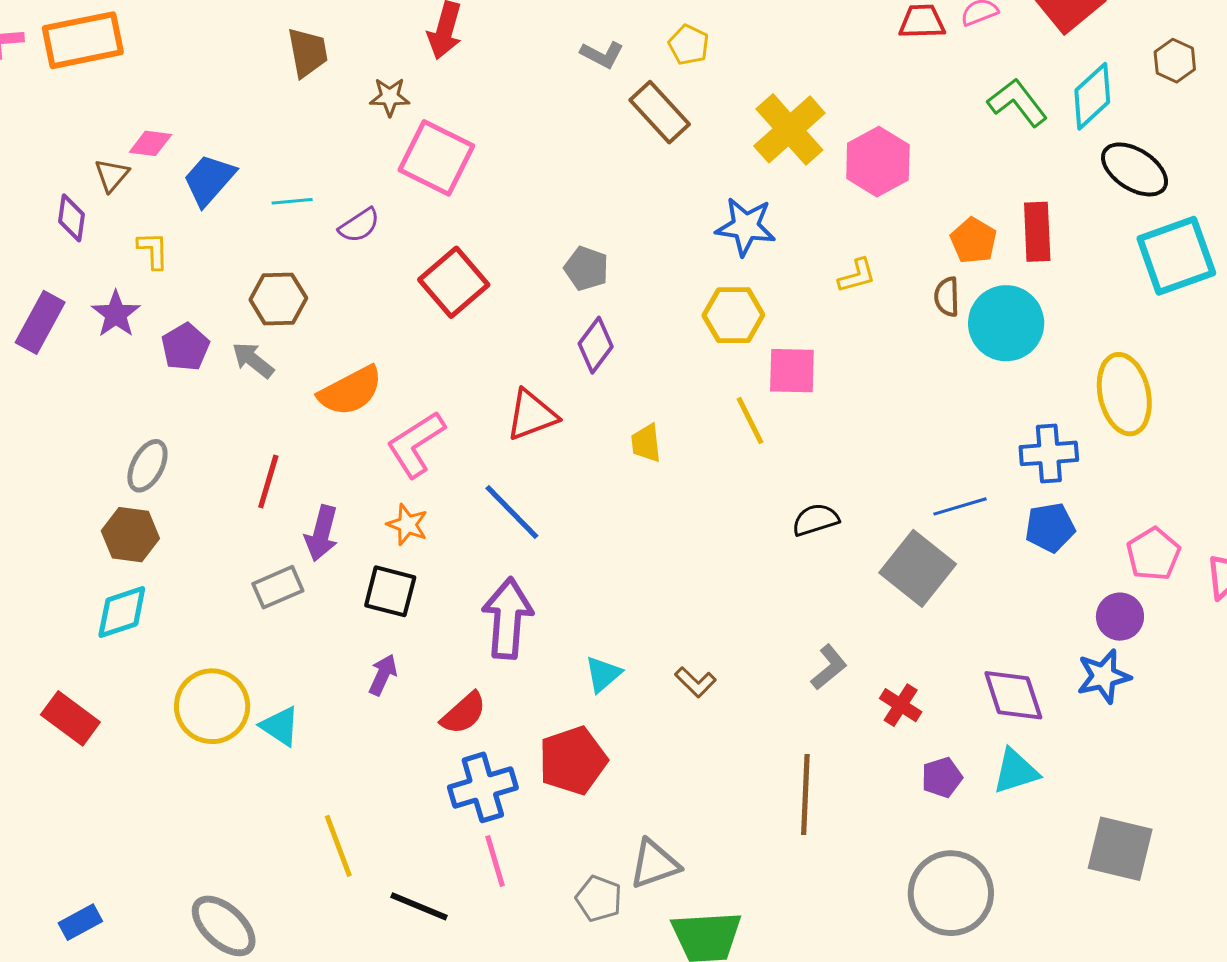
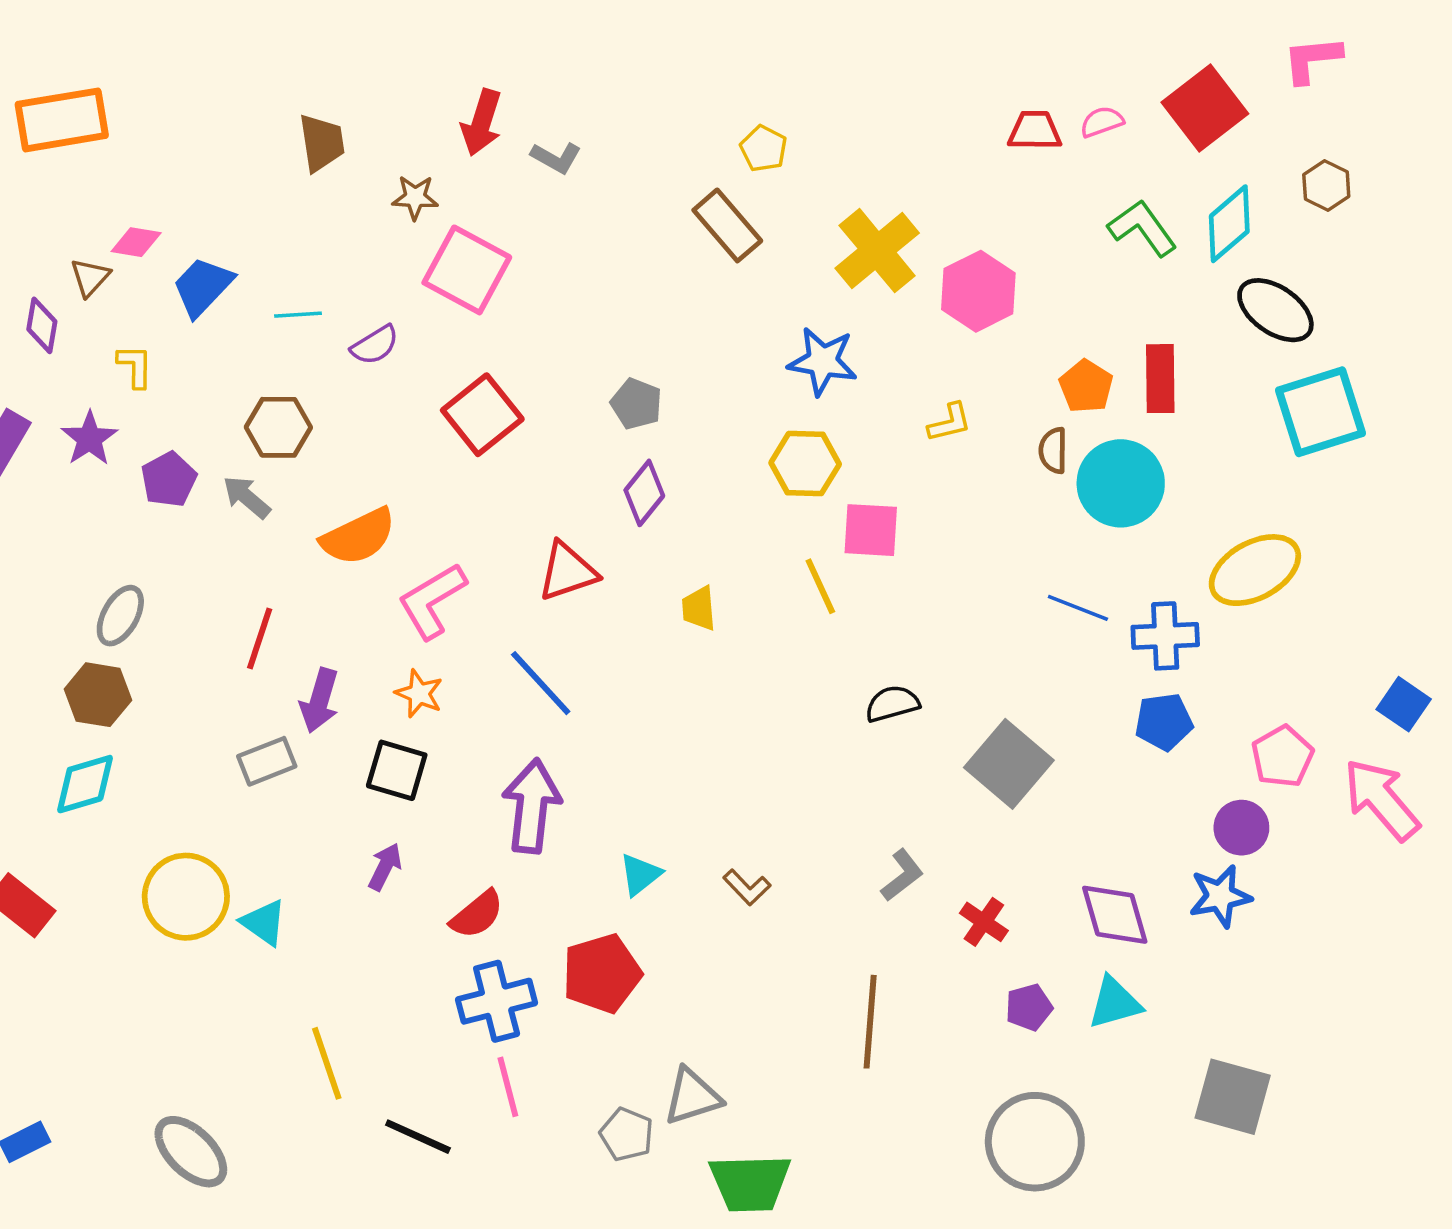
gray L-shape: (602, 55) -> (556, 158), moved
yellow ellipse: (1124, 394) -> (1255, 570), turned 72
blue line: (960, 506) -> (1078, 608), moved, turned 36

